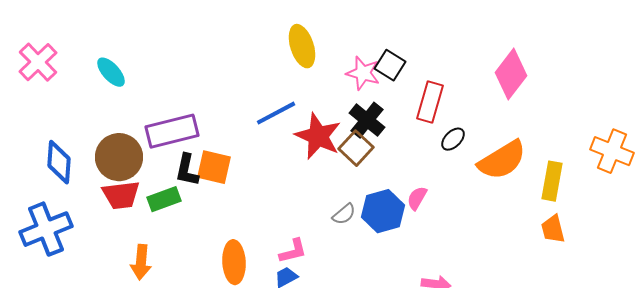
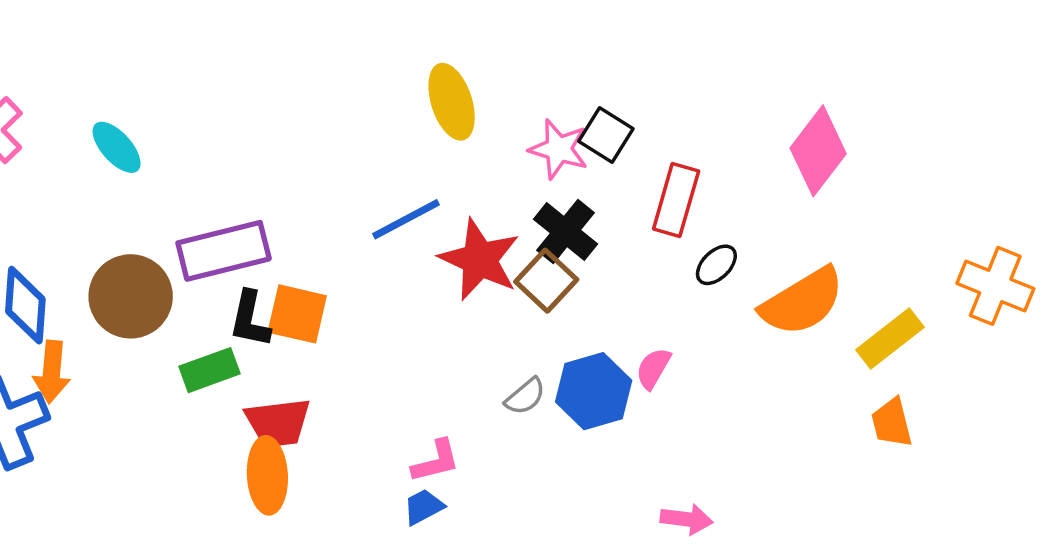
yellow rectangle: (552, 181) -> (890, 339), turned 42
red trapezoid: (121, 195) -> (278, 423), moved
orange arrow: (141, 262) -> (52, 372), moved
orange ellipse: (234, 262) -> (267, 475), moved

